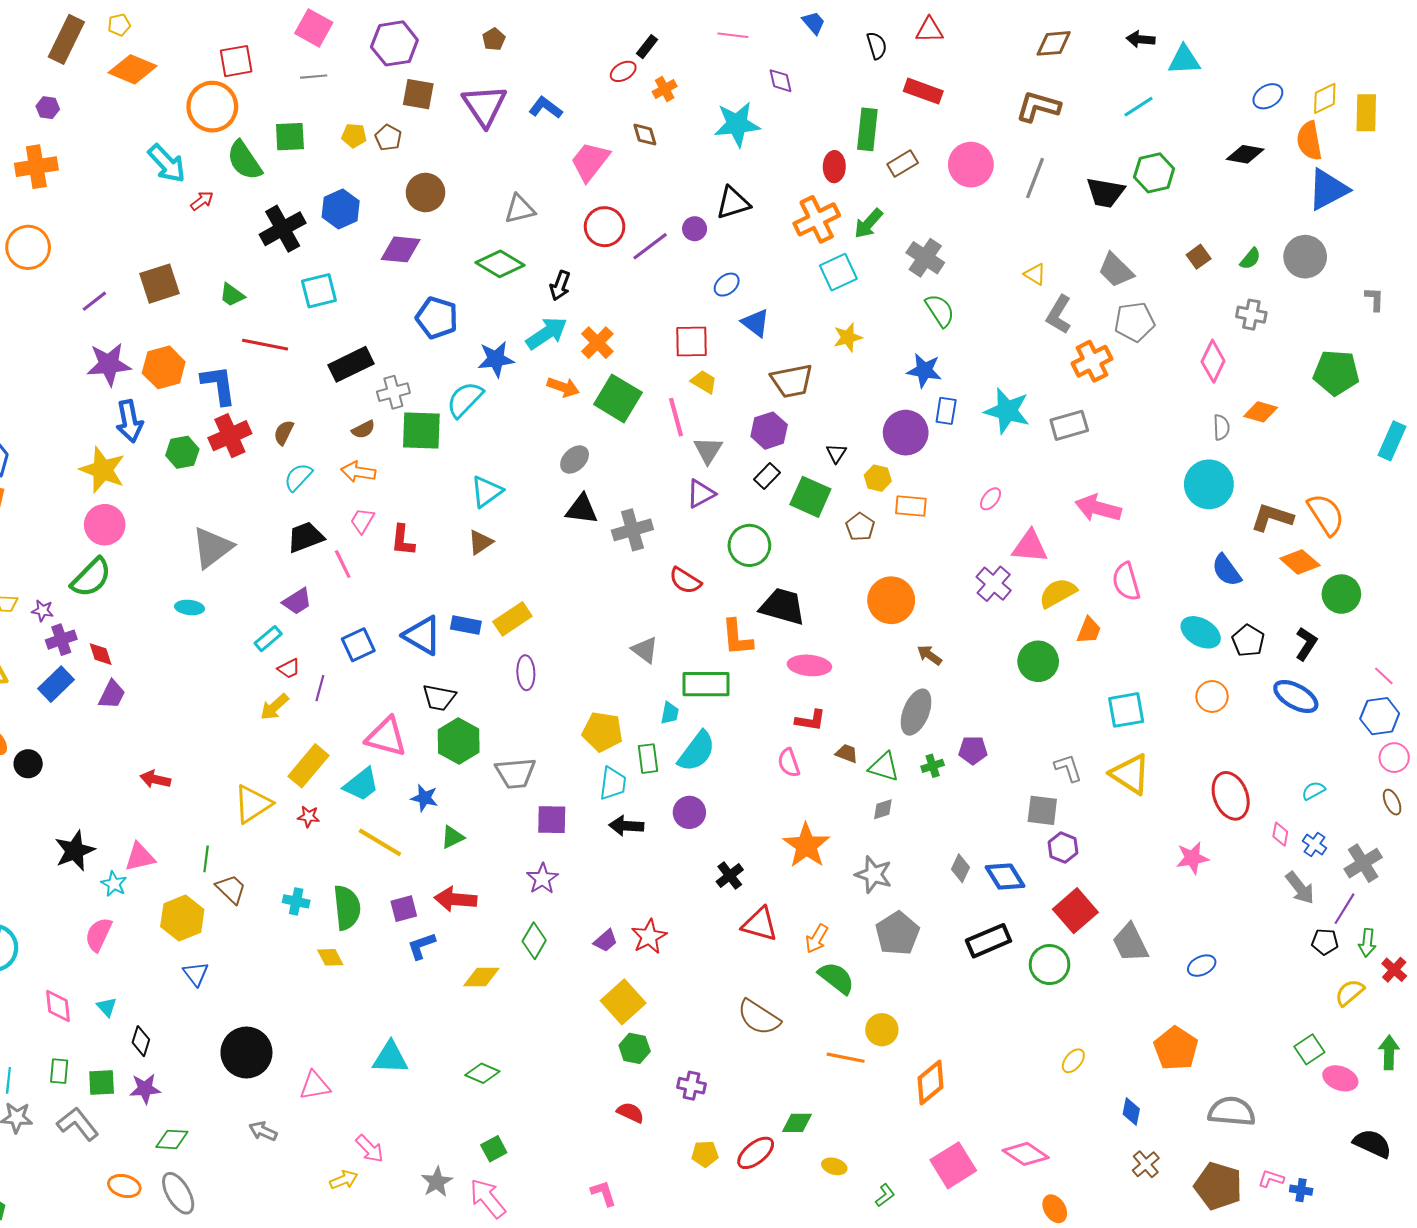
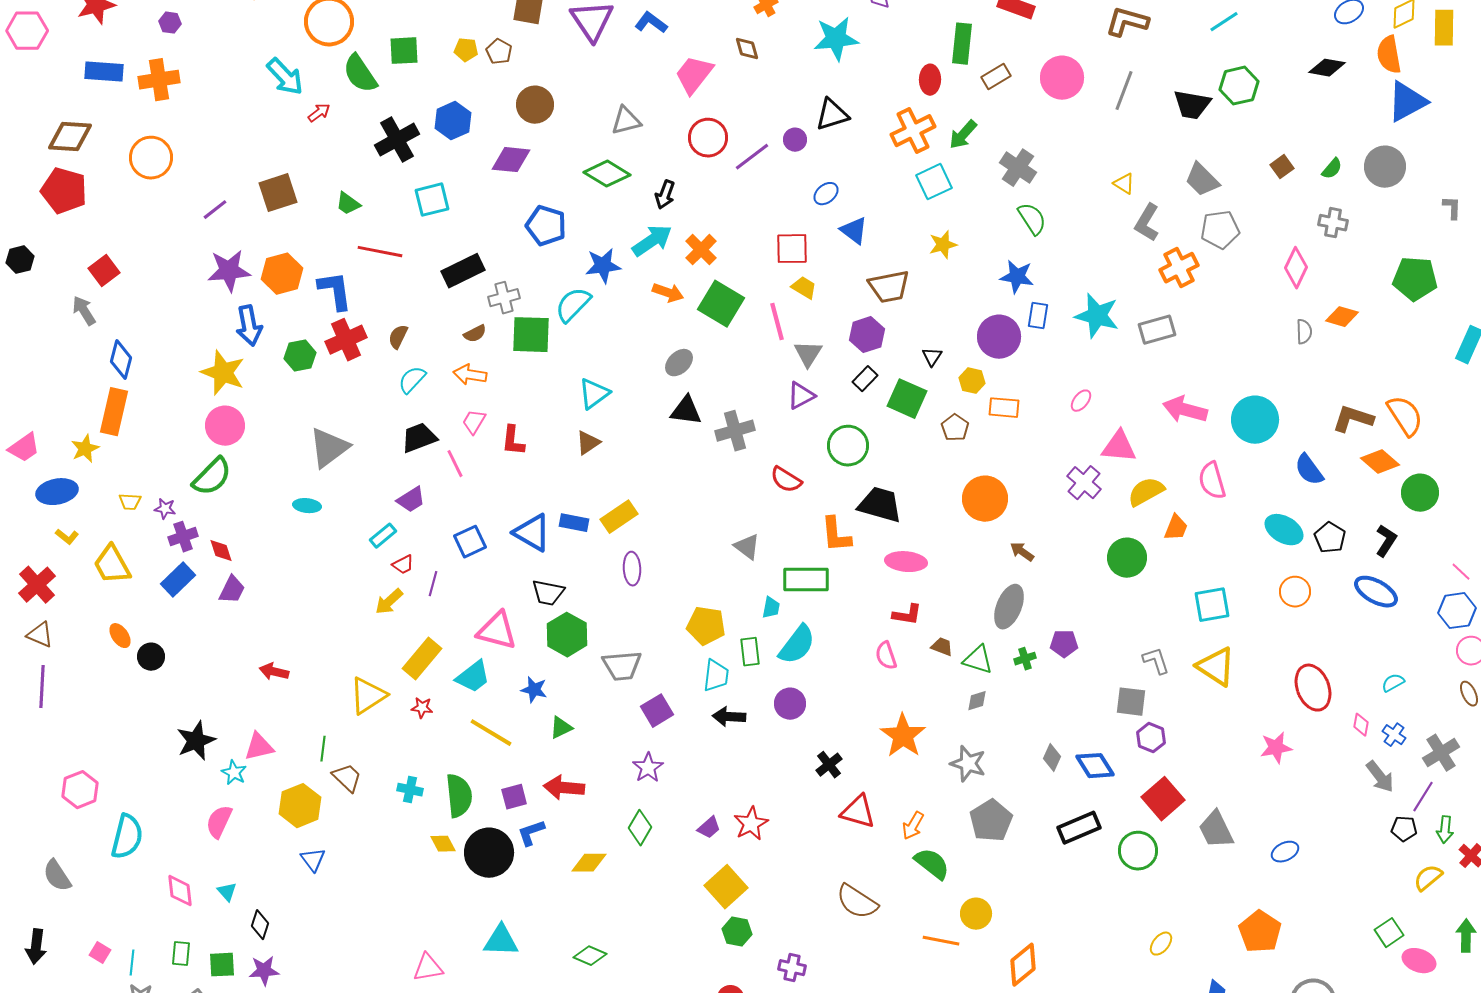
cyan circle: (1209, 484) -> (1255, 420), moved
purple square: (552, 820) -> (657, 711), turned -32
black circle: (246, 1052) -> (489, 853), moved

